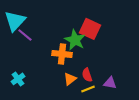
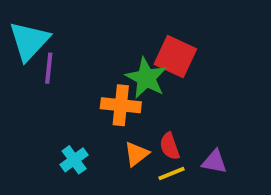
purple line: (25, 35) -> (49, 68), turned 56
cyan cross: (18, 79) -> (74, 160), moved

